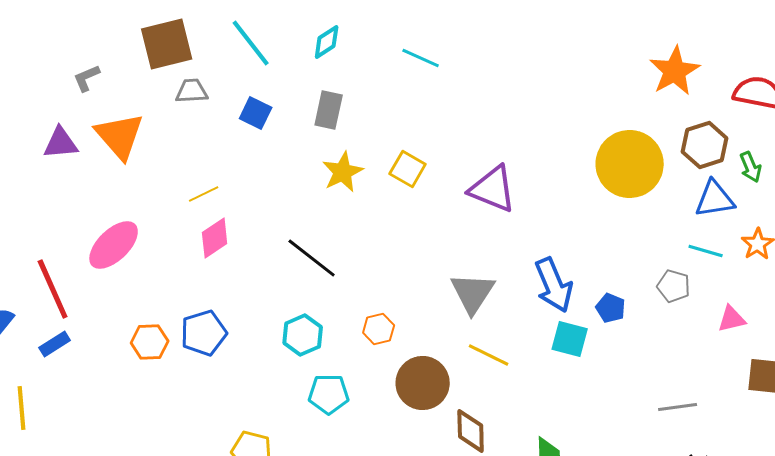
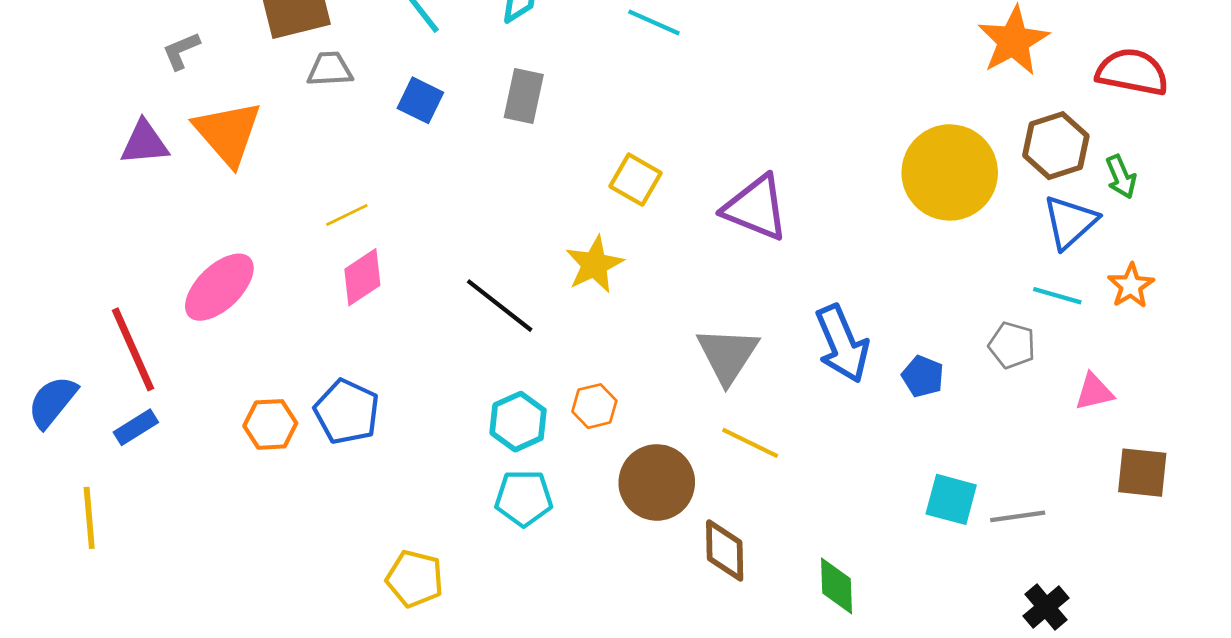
yellow star: (343, 172) -> (594, 264), moved
blue triangle: (715, 199) -> (1070, 222), turned -33
blue pentagon: (204, 333) -> (347, 412), turned -30
cyan hexagon: (303, 335) -> (518, 422), moved
cyan square: (570, 339) -> (951, 499), moved

